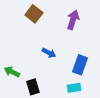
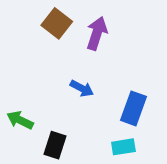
purple arrow: (73, 20) -> (97, 33), moved
black rectangle: (33, 87) -> (55, 145), turned 35

